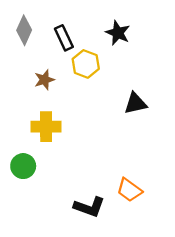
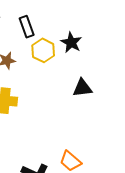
black star: (118, 33) -> (71, 42), moved

